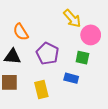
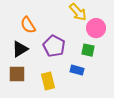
black triangle: (13, 57) -> (20, 49), turned -36

